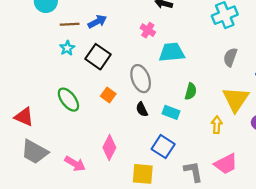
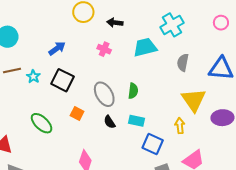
brown line: (70, 24) -> (12, 71), moved
cyan trapezoid: (172, 52) -> (145, 47), moved
green semicircle: (191, 91) -> (133, 91), moved
blue square: (163, 147) -> (153, 144), moved

